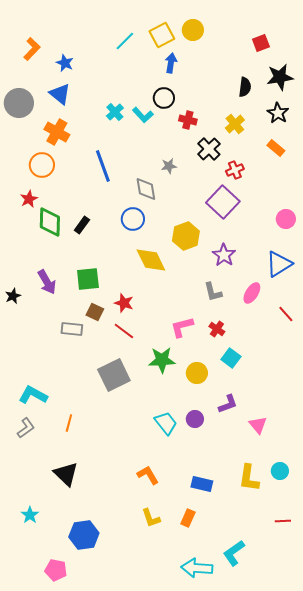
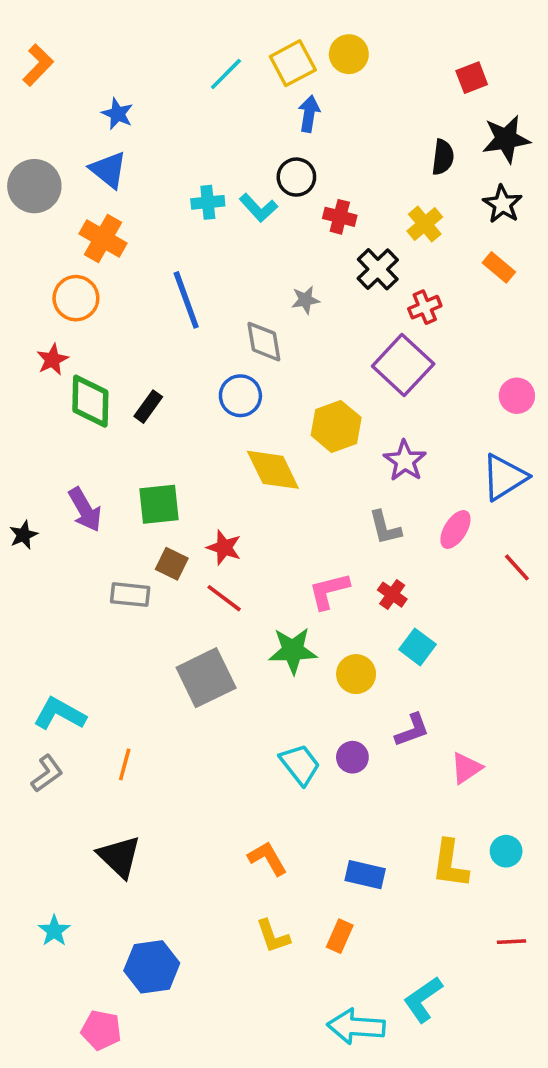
orange L-shape: (32, 49) -> (38, 65), moved
cyan cross: (115, 112) -> (208, 202), turned 36
pink triangle: (258, 425) -> (466, 768), turned 36

